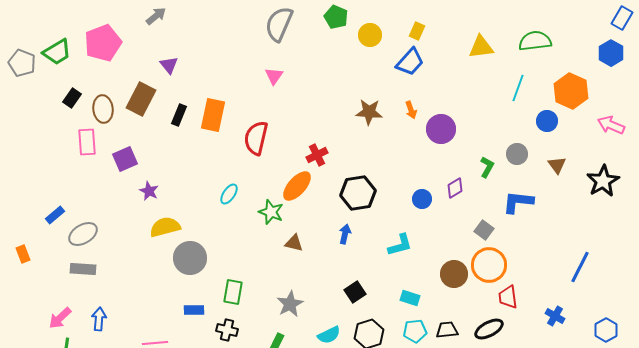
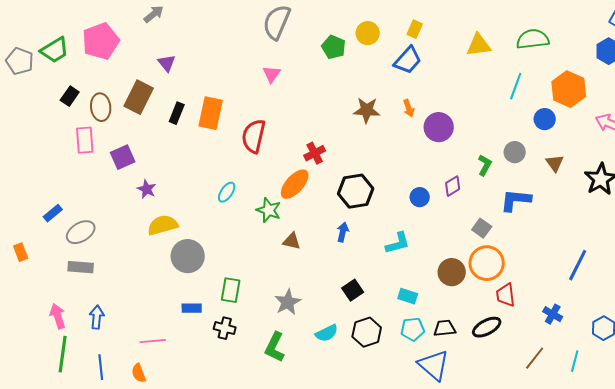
green pentagon: (336, 17) -> (334, 47), moved
pink arrow: (60, 318) -> (58, 316), turned 115

